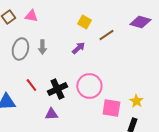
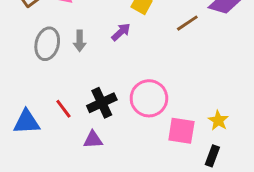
brown line: (106, 35) -> (187, 23), moved
purple arrow: (78, 48) -> (121, 32), moved
red line: (31, 85) -> (63, 109), moved

